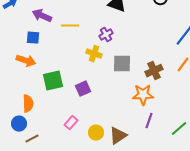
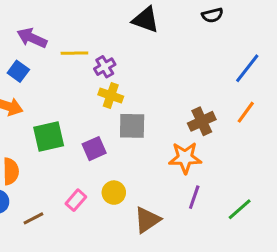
purple cross: (106, 35) -> (105, 67), moved
blue square: (33, 38) -> (18, 71), turned 32
gray square: (122, 64) -> (132, 126), moved
yellow circle: (96, 133) -> (114, 193), moved
brown line: (32, 139) -> (33, 218), moved

